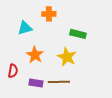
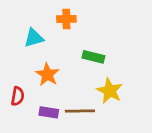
green rectangle: (78, 34) -> (93, 57), moved
yellow star: (67, 57) -> (110, 91), moved

